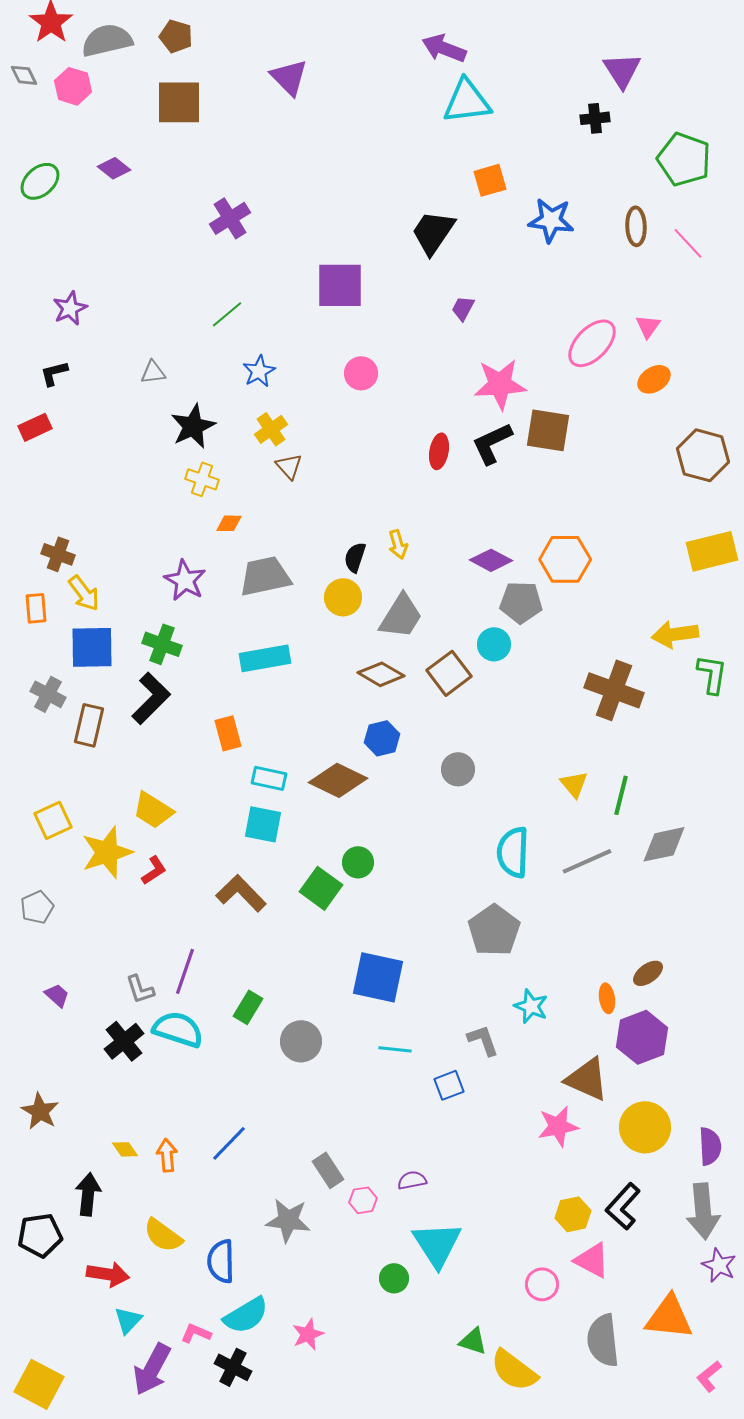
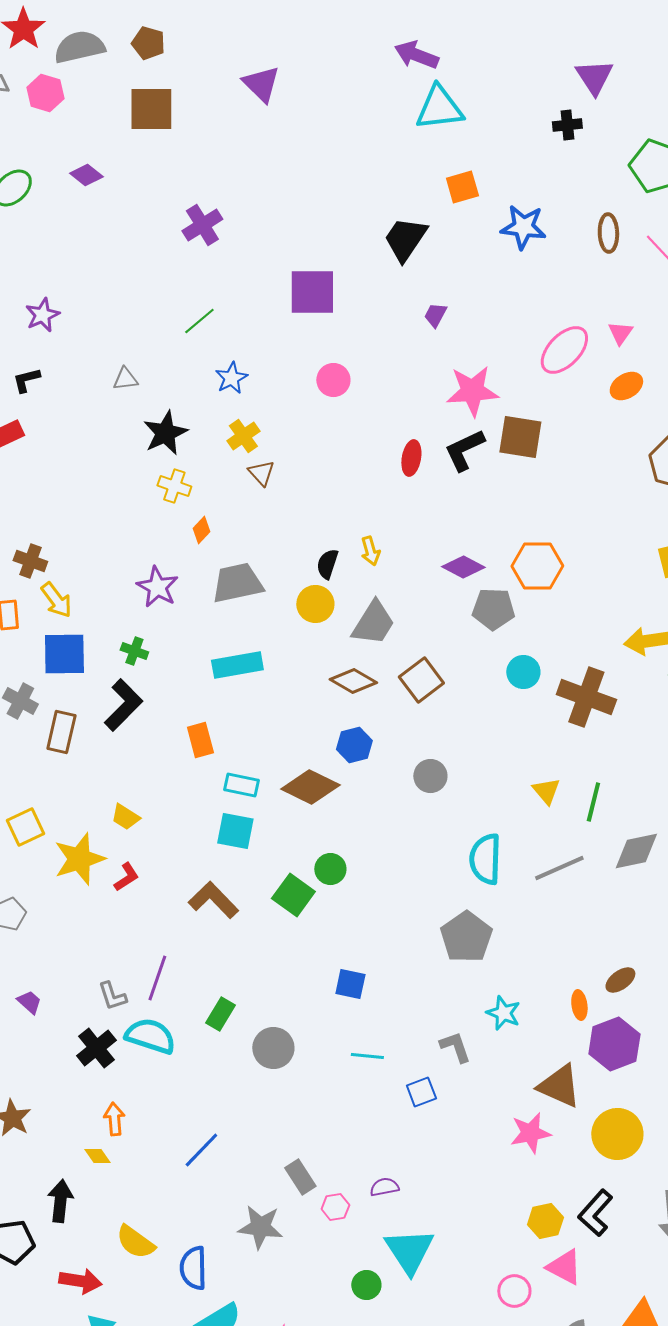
orange diamond: (229, 523) -> (201, 530), turned -48
green cross: (162, 644) -> (134, 651), size x0.7
cyan circle: (494, 644) -> (523, 672), moved
yellow trapezoid: (153, 810) -> (125, 817), size x0.7
blue square: (378, 977) -> (350, 984), size x0.6
orange arrow: (167, 1155) -> (114, 1119), moved

